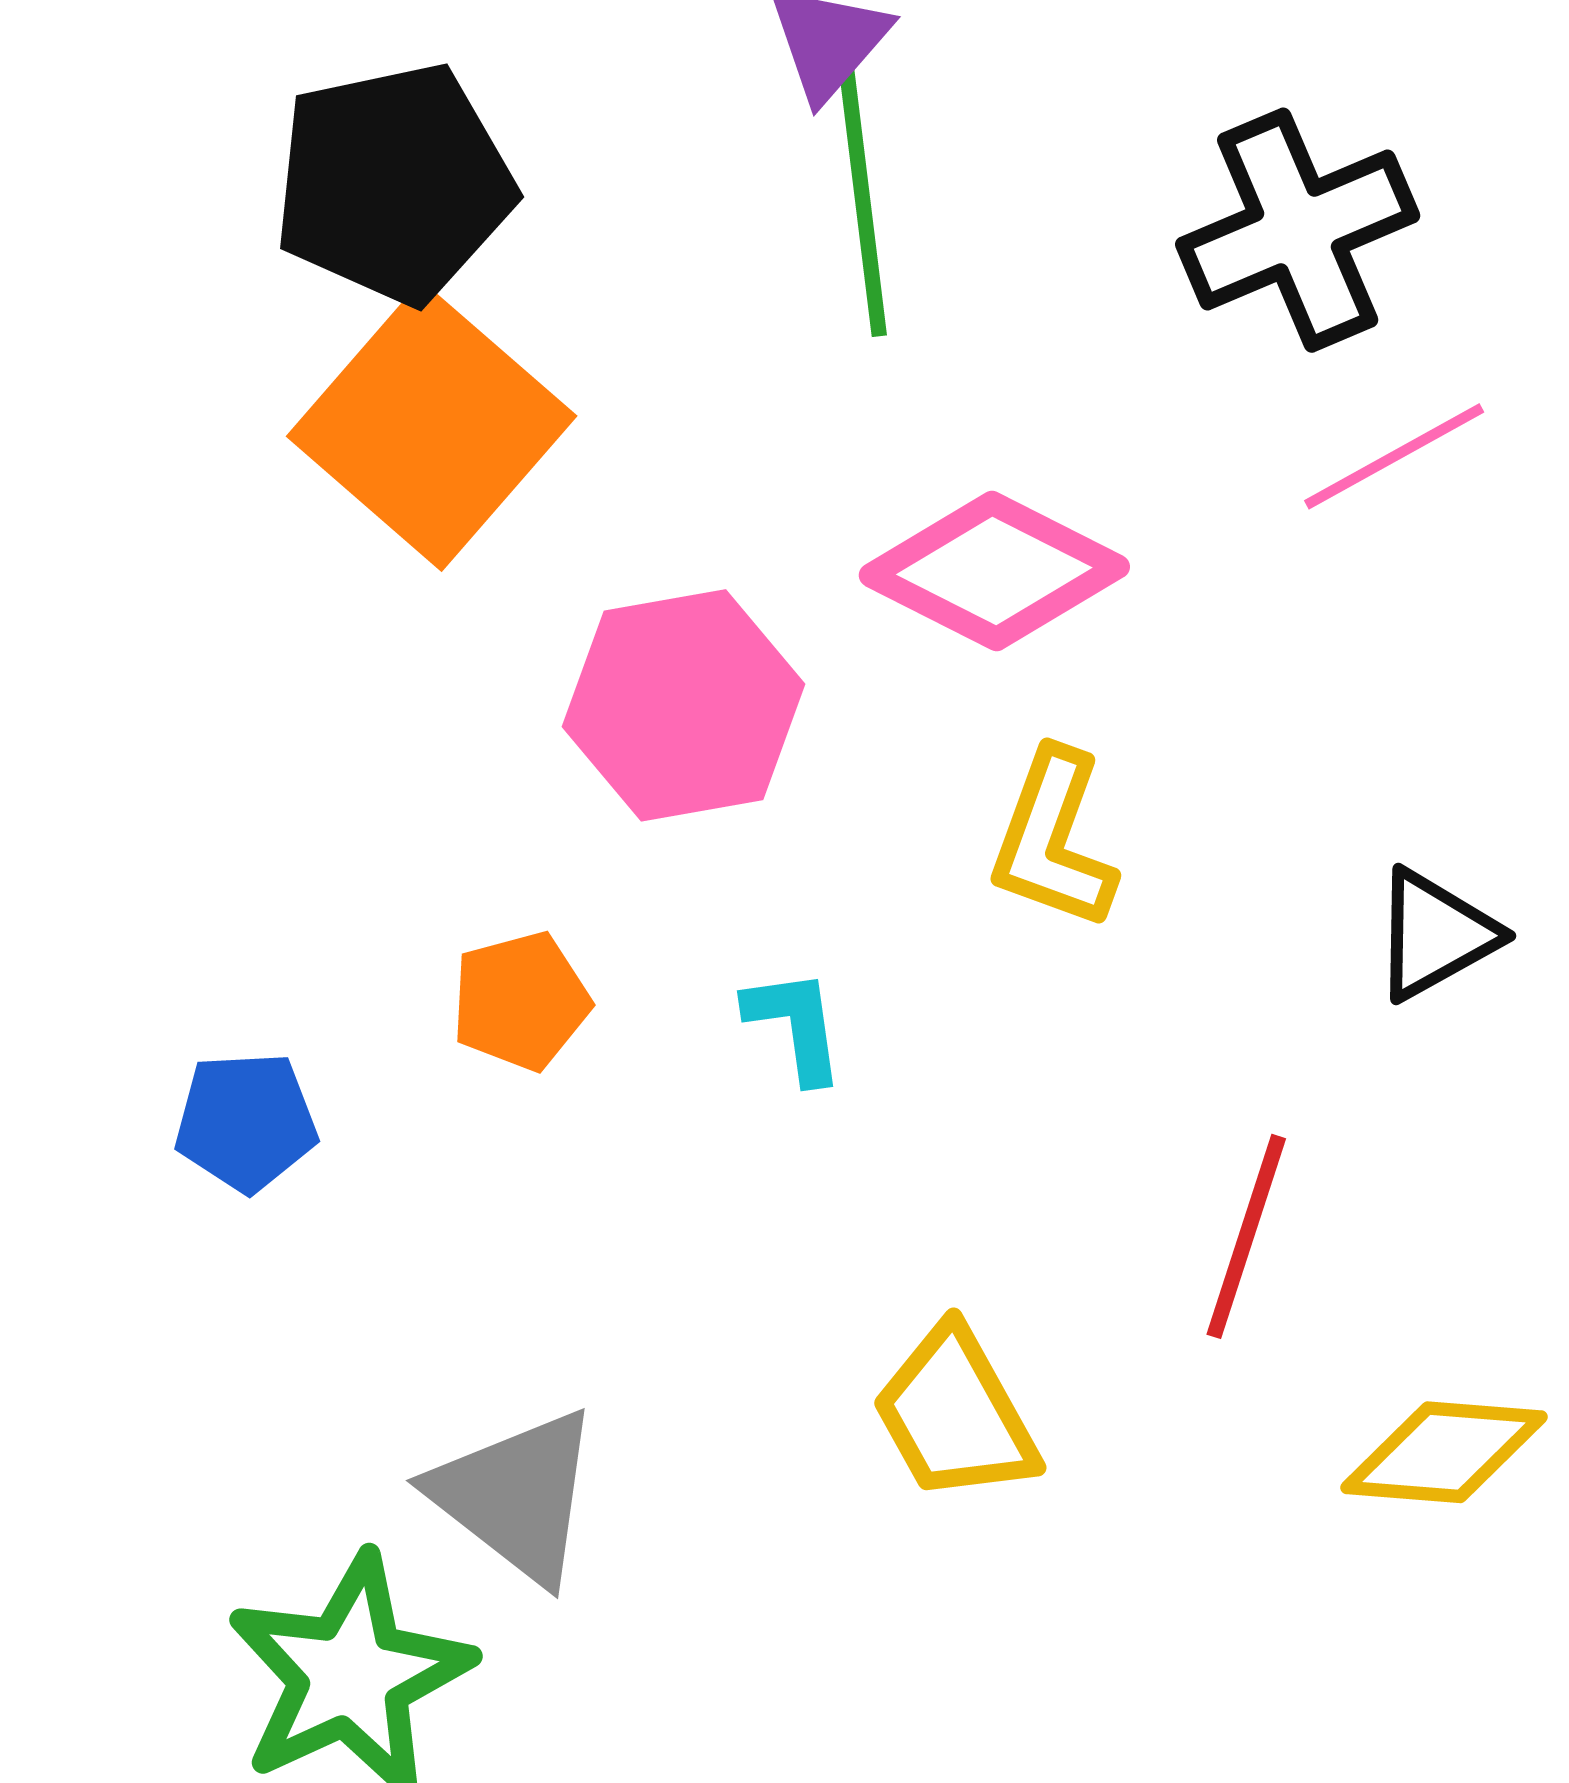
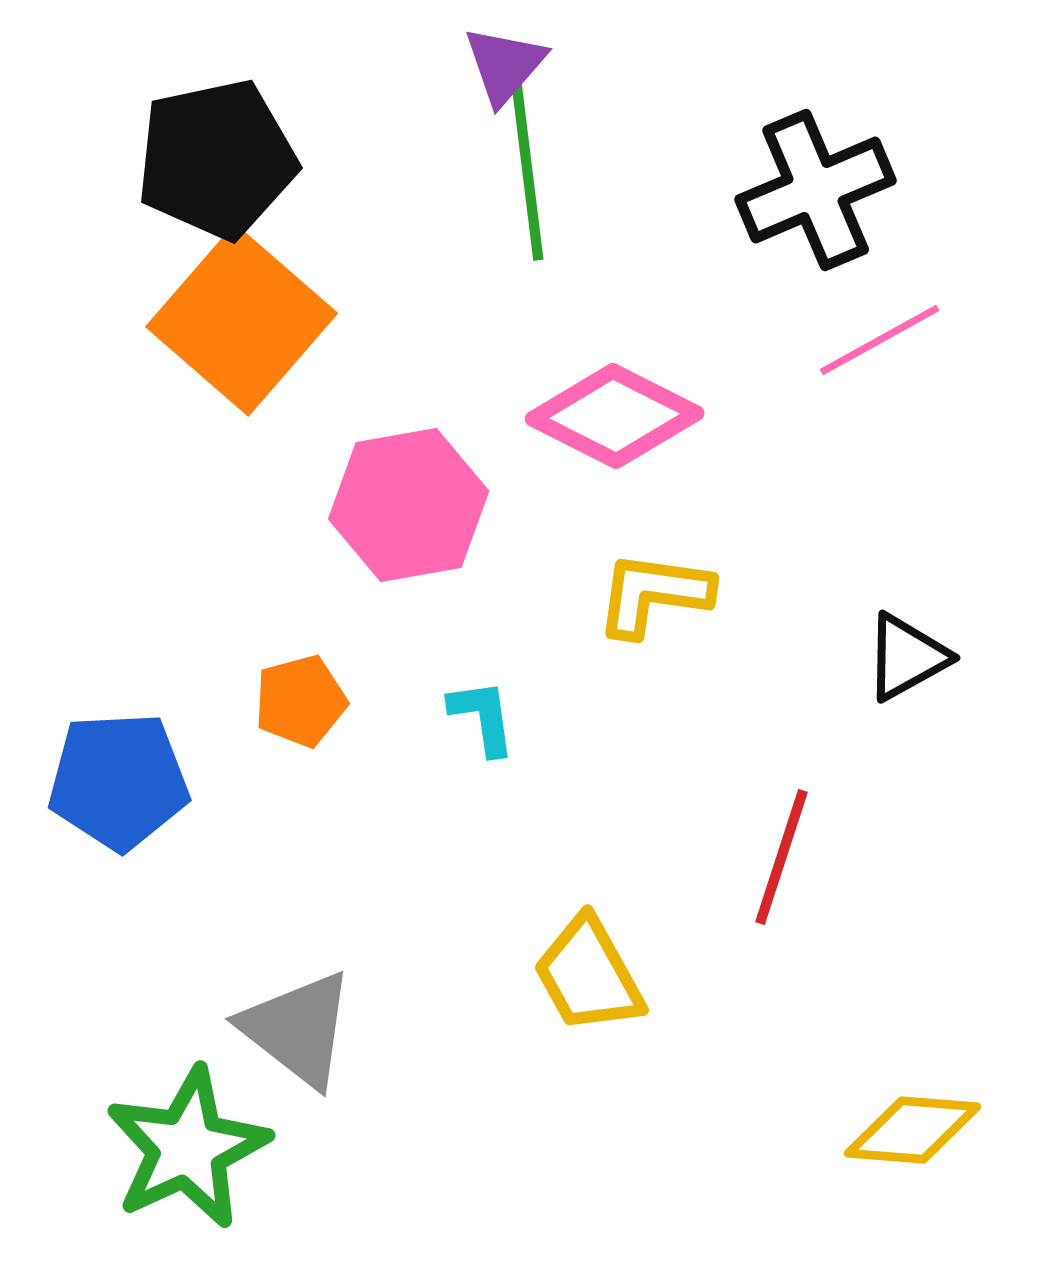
yellow L-shape: (1053, 840) -> (654, 594), turned 78
blue pentagon: (246, 1122) -> (119, 781), size x1.5
yellow diamond: (1444, 1452) -> (913, 1130), moved

